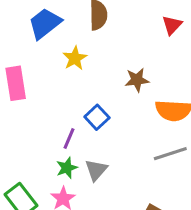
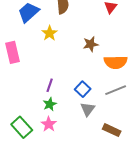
blue square: (97, 117) -> (83, 89), moved
gray triangle: (96, 170) -> (88, 109), moved

